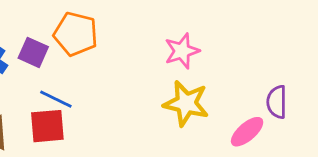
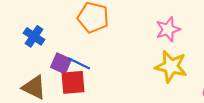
purple square: (33, 52) -> (61, 63), moved

